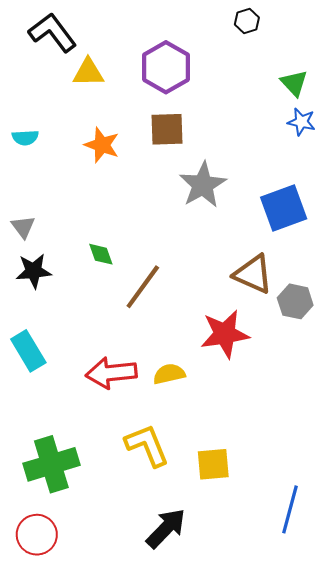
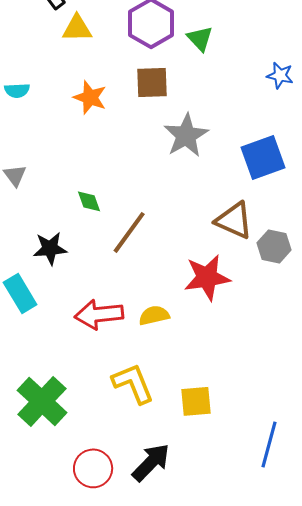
green triangle: (294, 83) -> (200, 38), moved
black star: (34, 271) -> (50, 248), moved
green cross: (51, 464) -> (42, 401), turned -30
red circle: (37, 535) -> (93, 468), moved

